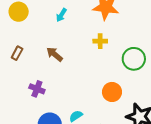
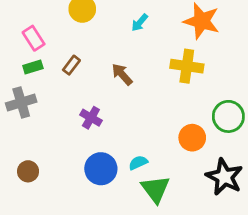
yellow cross: (100, 41) -> (187, 66), size x1.6
green circle: (134, 59) -> (228, 116), moved

